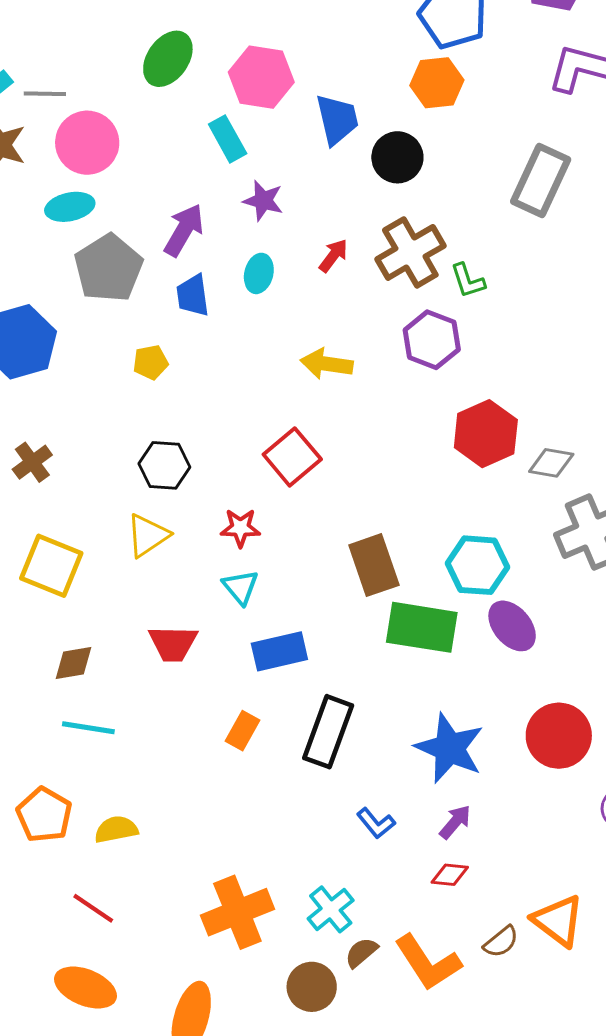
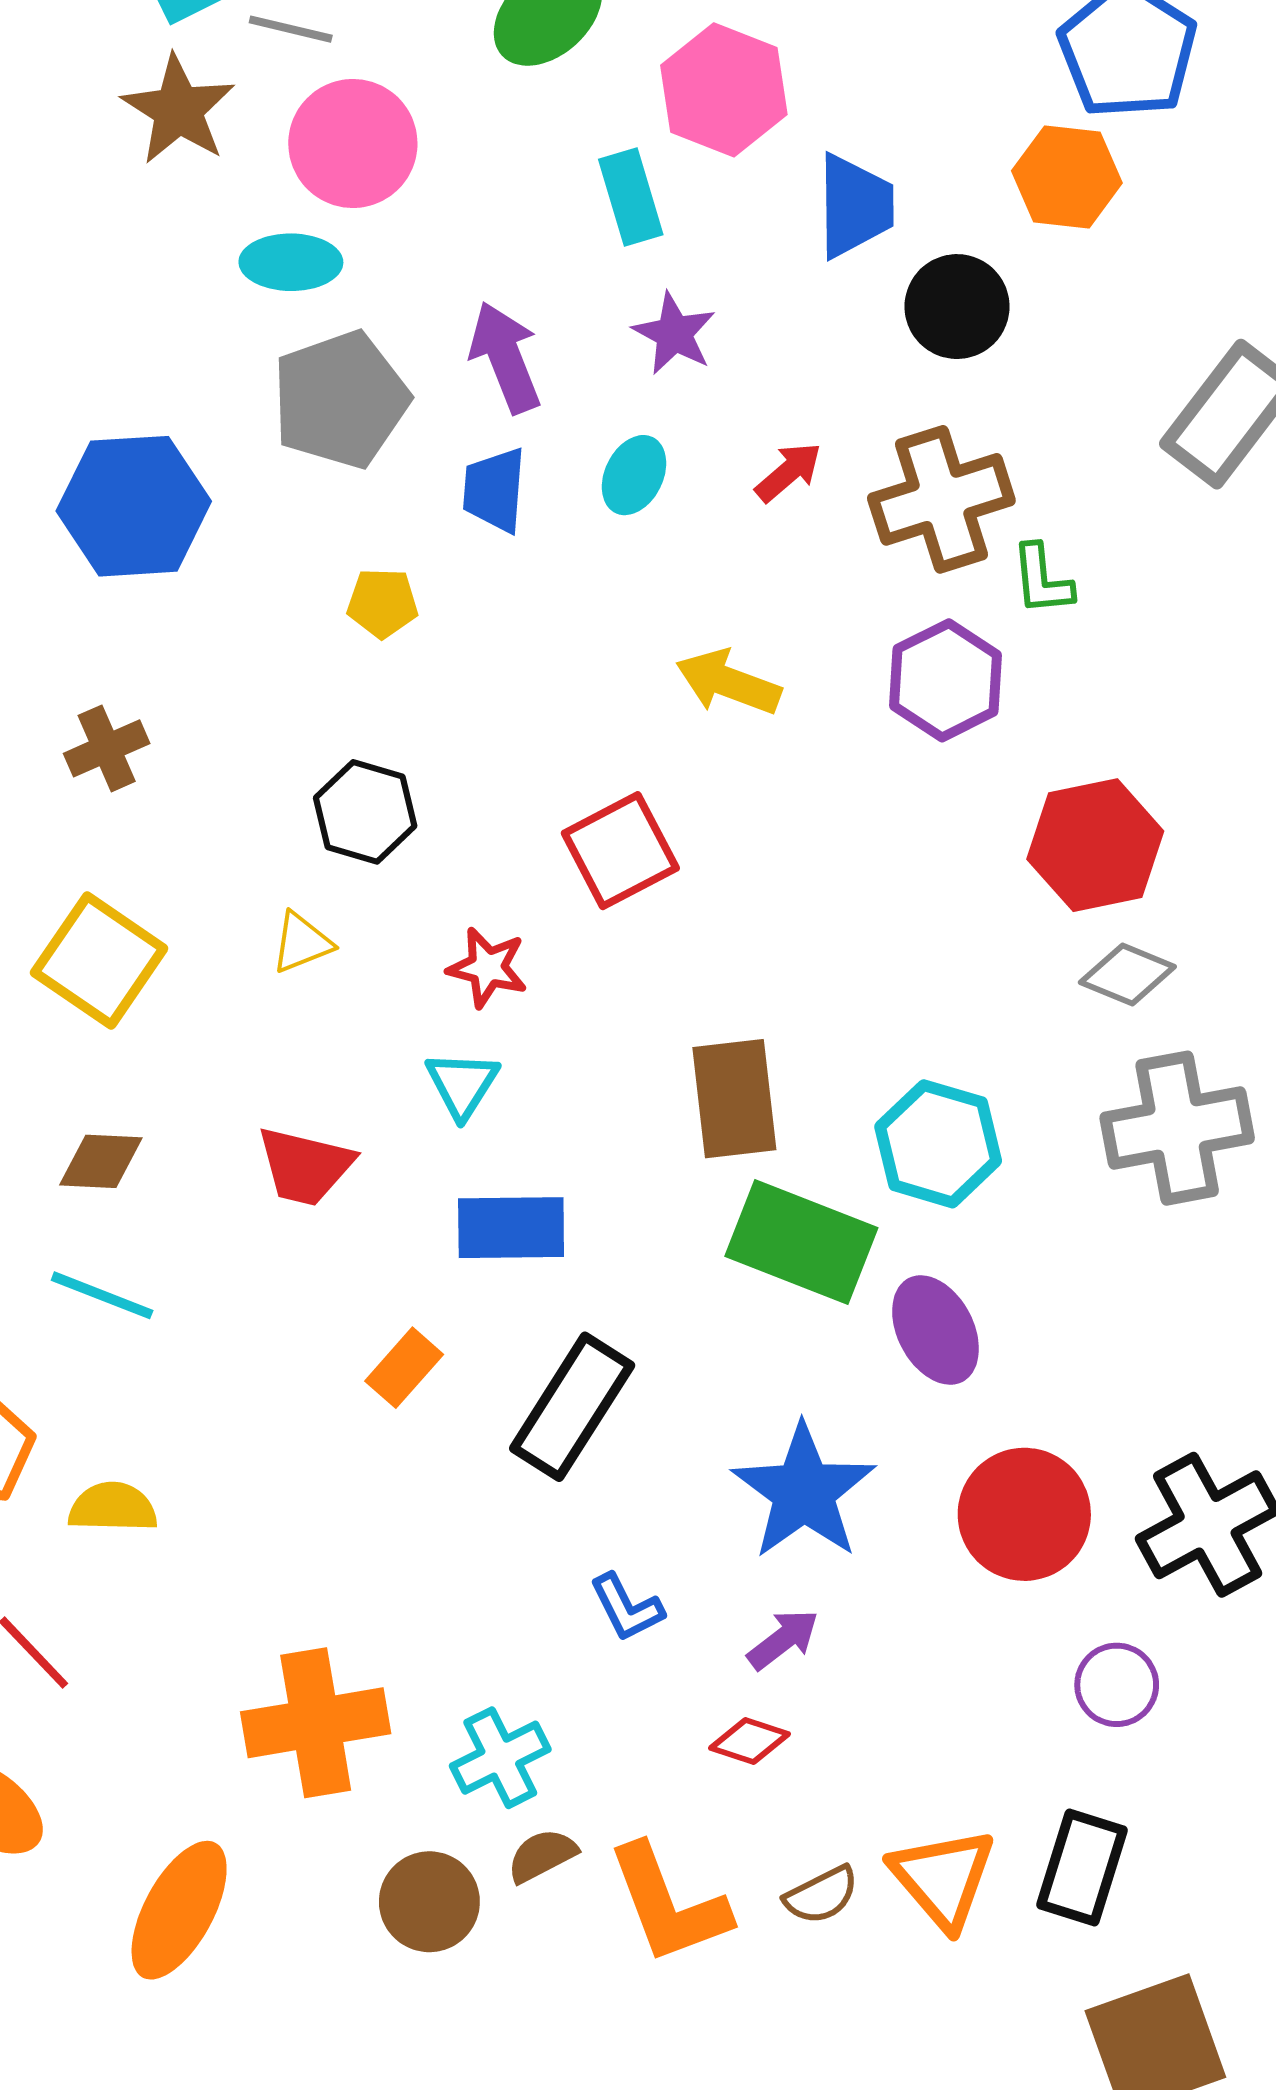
purple arrow: (184, 230) -> (505, 357), turned -64
red hexagon: (486, 434) -> (1095, 845), moved
yellow triangle: (148, 536) -> (302, 943), size x0.7
purple ellipse: (512, 626) -> (935, 1330), moved

